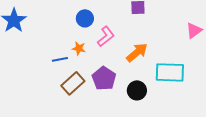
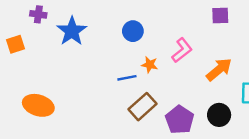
blue circle: (85, 18) -> (133, 31), moved
purple pentagon: (104, 78) -> (180, 120), moved

